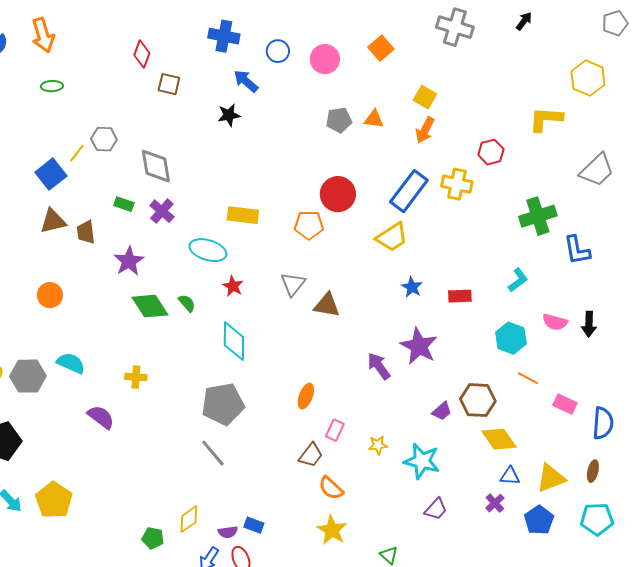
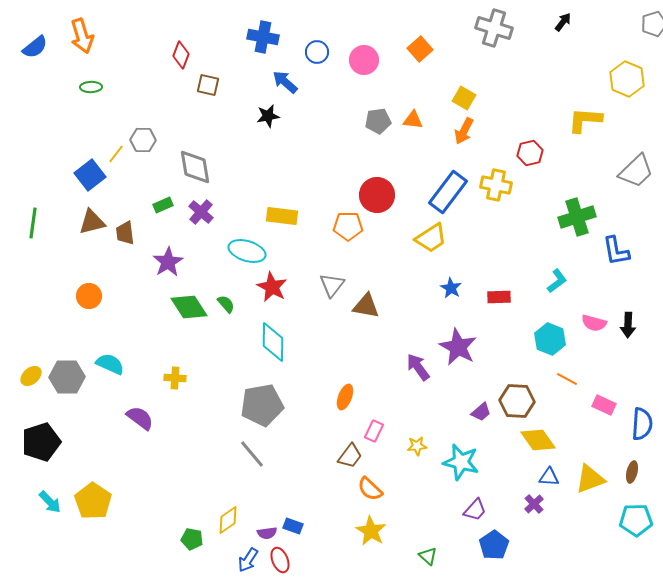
green rectangle: (124, 204) -> (163, 205), turned -42
red star: (233, 286) -> (272, 287), size x1.4
blue pentagon: (539, 520) -> (494, 545), moved

